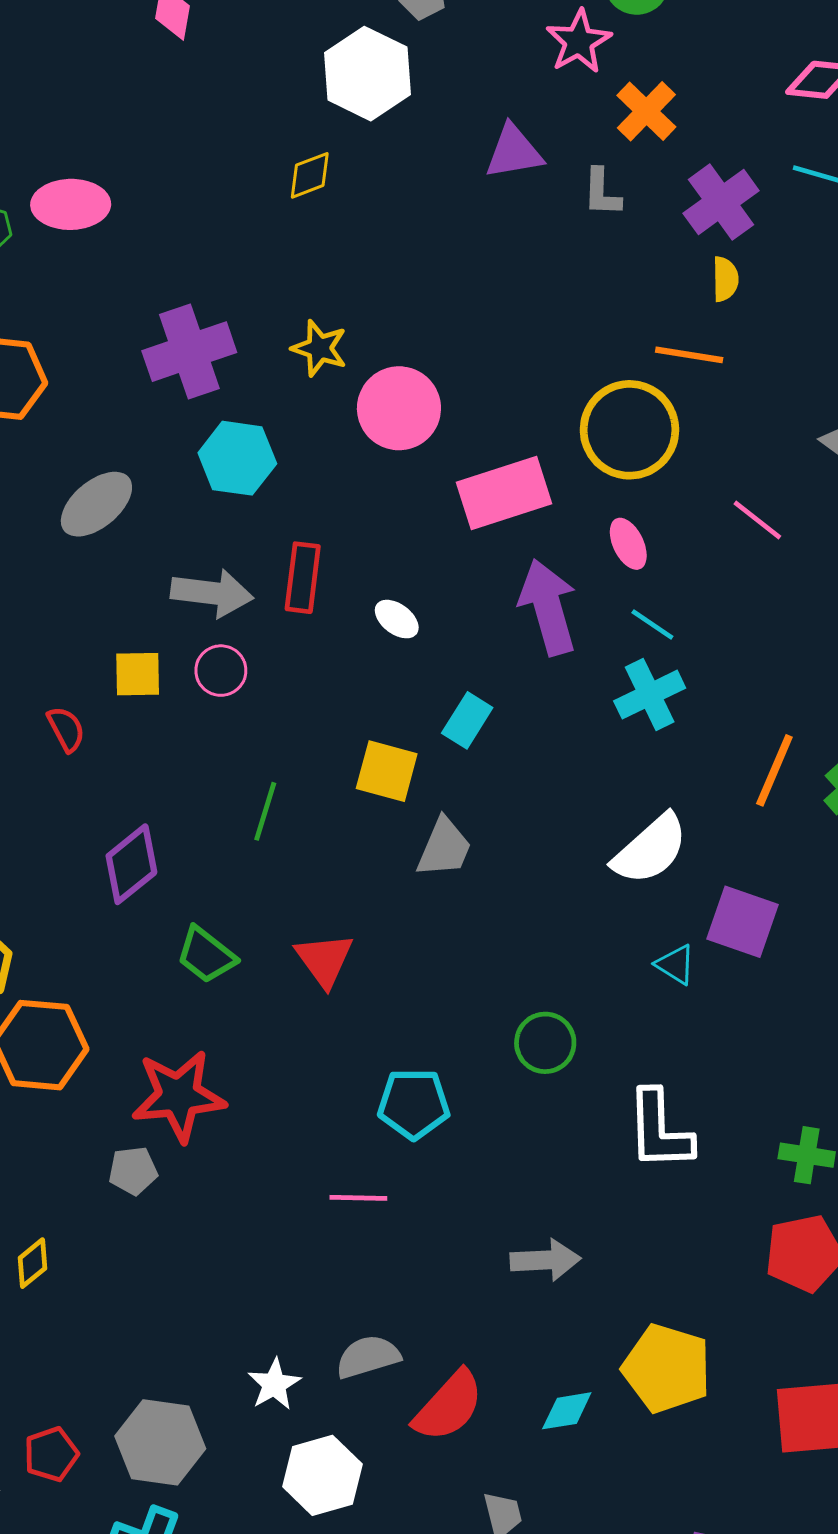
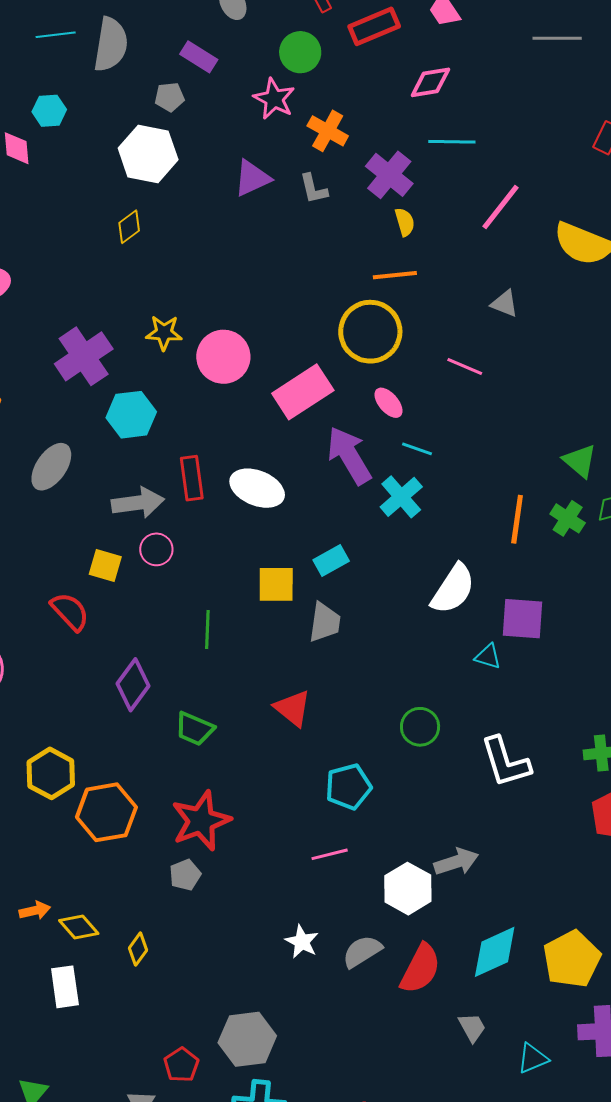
white ellipse: (397, 619) -> (257, 488), size x1.8
yellow square: (138, 674) -> (105, 566), turned 32
cyan cross: (650, 695) -> (401, 497), moved
cyan rectangle: (467, 720) -> (331, 561), moved, turned 44
red semicircle: (66, 729) -> (70, 612), size x1.4
red triangle: (324, 960) -> (293, 708), moved
yellow pentagon: (667, 1368) -> (572, 959), moved, turned -30
white star: (274, 1384) -> (302, 942), moved
cyan diamond: (567, 1411) -> (495, 952), size x1.6
white hexagon: (322, 1475) -> (408, 889), moved

